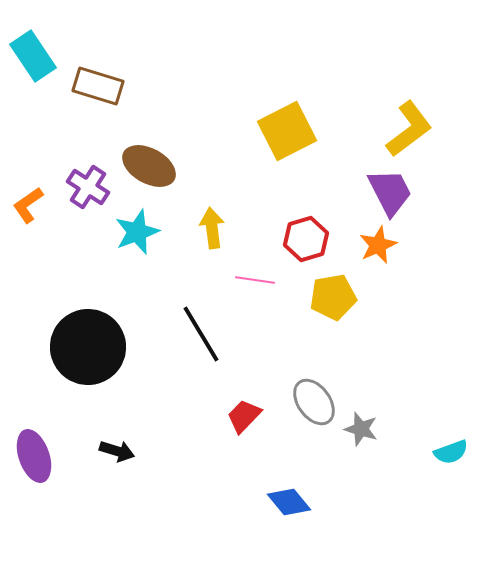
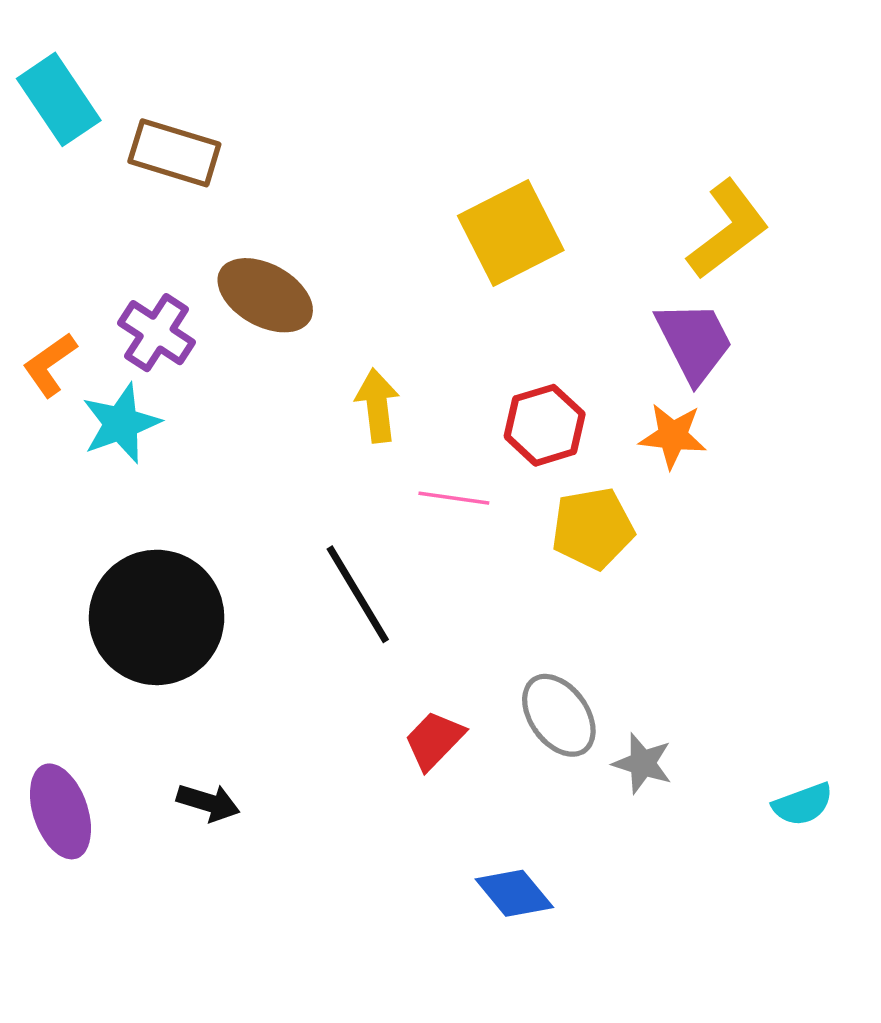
cyan star: (137, 232) -> (121, 423), moved
orange star: (378, 245) -> (673, 436), turned 30

